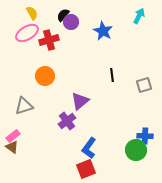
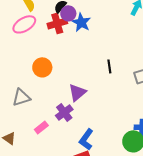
blue star: (103, 31) -> (81, 22), moved
red cross: (49, 40) -> (57, 23), moved
pink rectangle: (13, 136) -> (41, 127), moved

